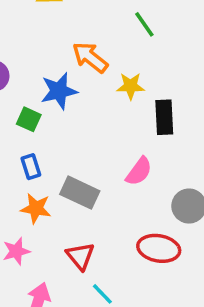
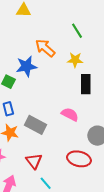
yellow star: (131, 86) -> (75, 60), moved
pink semicircle: (139, 171) -> (70, 114), turned -102

